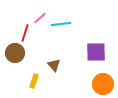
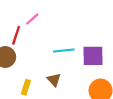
cyan line: (61, 24) -> (64, 50), moved
brown triangle: (54, 65) -> (54, 80), moved

